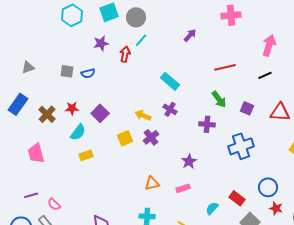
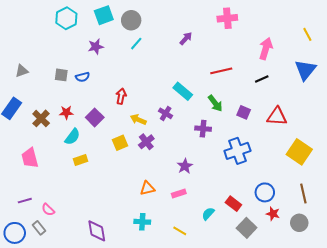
red arrow: (125, 54) -> (121, 96), moved
cyan rectangle: (170, 81) -> (183, 91), moved

